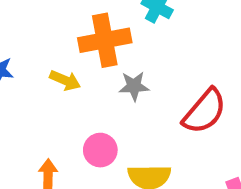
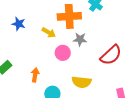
pink circle: (100, 150) -> (63, 53), moved

